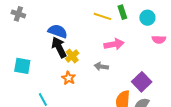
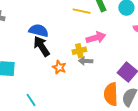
yellow cross: (72, 56) -> (79, 51), moved, turned 32
orange star: (69, 78) -> (59, 67), moved

